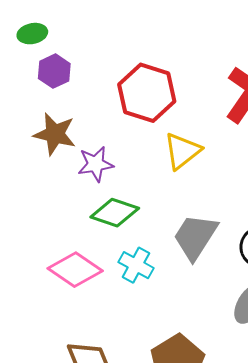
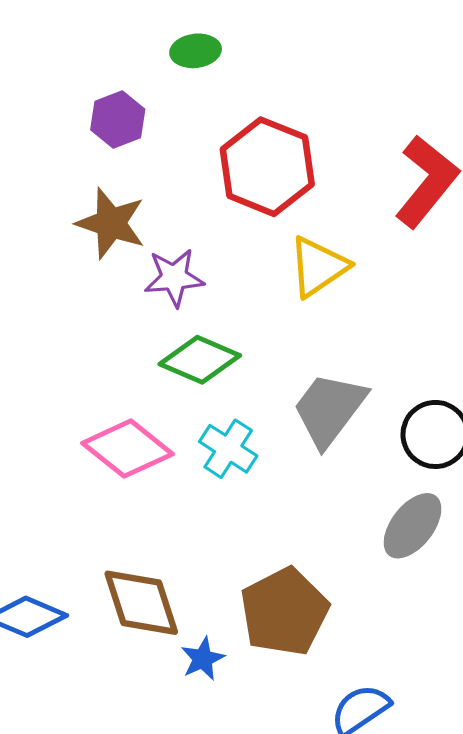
green ellipse: (32, 34) -> (196, 51), moved

